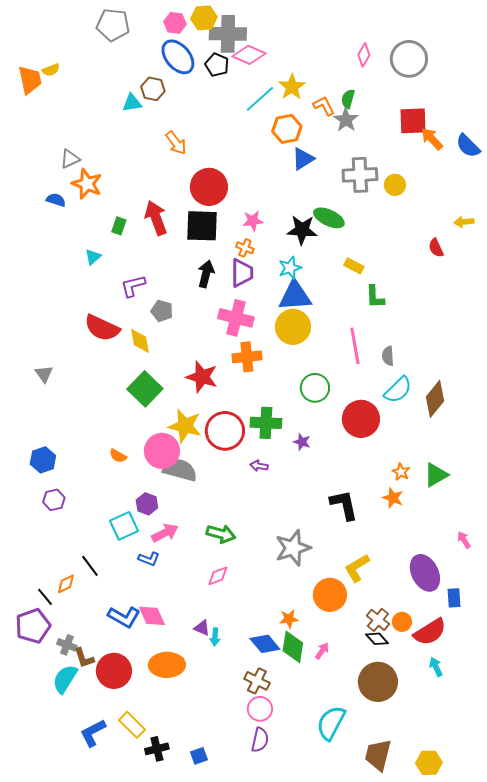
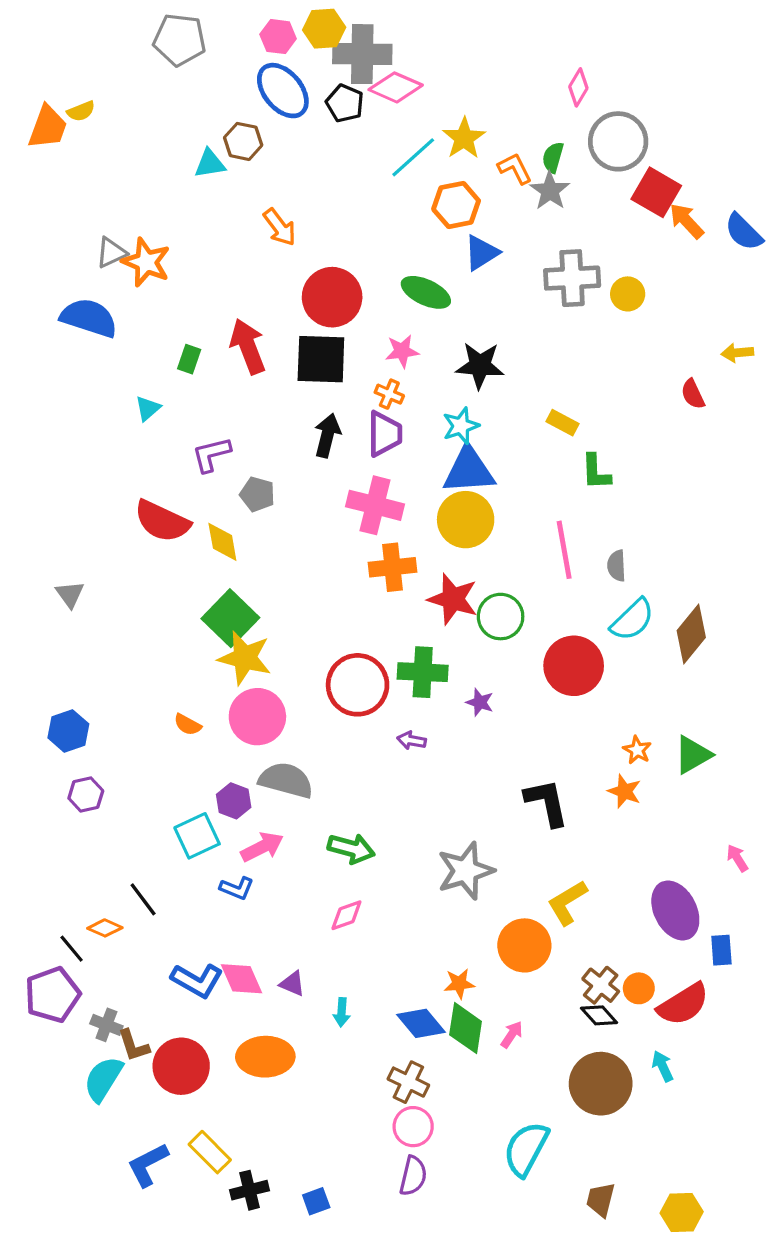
gray circle: (409, 59) -> (618, 141), moved
orange trapezoid: (30, 80) -> (48, 127), turned 32
red square: (413, 121) -> (656, 192), turned 32
orange star: (87, 184) -> (146, 262), moved
blue semicircle: (56, 200) -> (89, 318), size x1.8
green ellipse: (329, 218) -> (426, 292), moved
red star: (202, 377) -> (453, 599), moved
yellow star: (185, 426) -> (245, 658), moved
gray semicircle: (180, 470) -> (286, 780), moved
orange diamond: (66, 584) -> (105, 928), turned 50
purple triangle: (202, 628) -> (292, 984), moved
cyan arrow: (436, 667) -> (663, 1066), moved
brown trapezoid: (378, 755) -> (601, 1200), size x0.7

